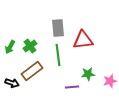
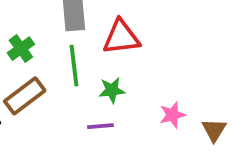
green star: (88, 74) -> (112, 90), moved

